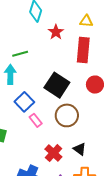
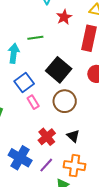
green line: (20, 54) -> (35, 38), moved

